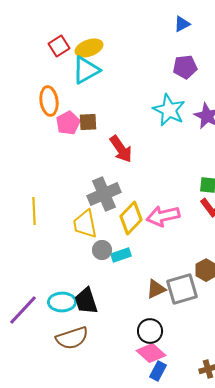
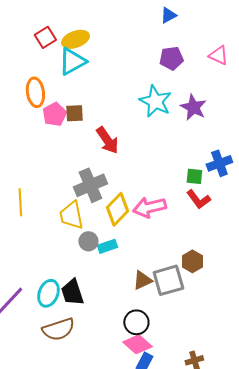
cyan ellipse: (62, 302) -> (48, 293), turned -68

